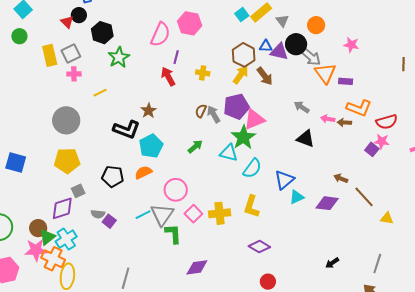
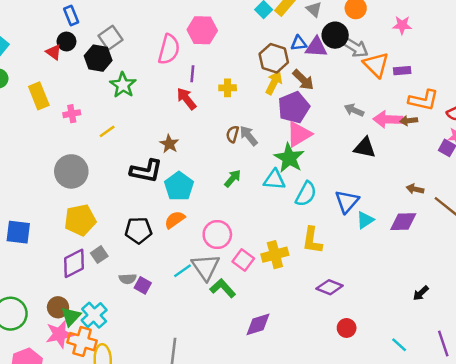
gray square: (71, 54) -> (110, 38), moved
purple pentagon: (236, 107) -> (294, 107), moved
pink arrow: (328, 119) -> (388, 119), size x1.6
purple diamond: (62, 208) -> (74, 263), moved
green L-shape: (173, 234) -> (223, 288), turned -30

